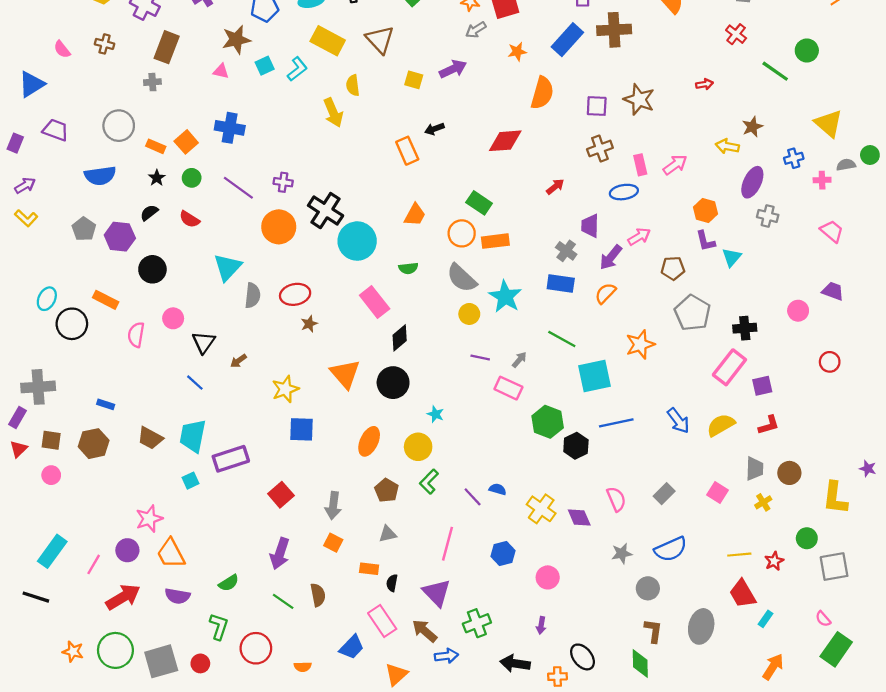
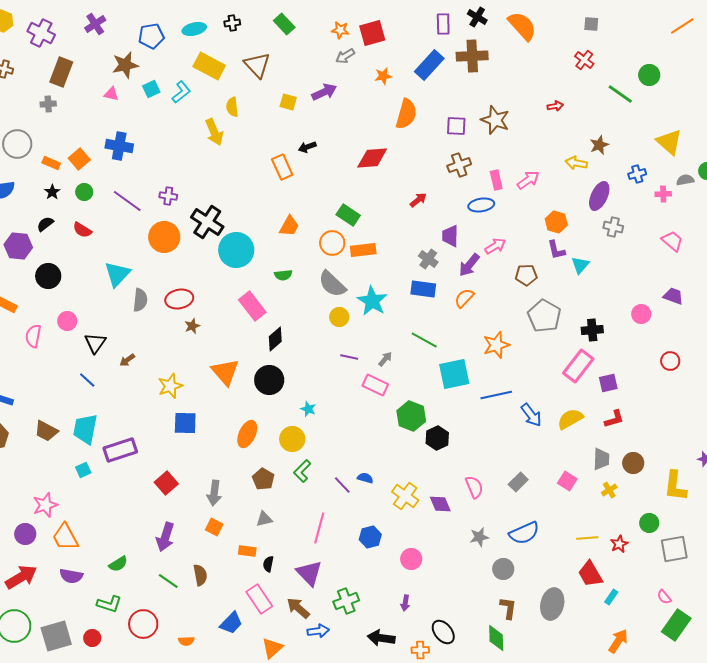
blue line: (616, 423) -> (496, 395), moved
green L-shape: (219, 626) -> (109, 604), turned 90

